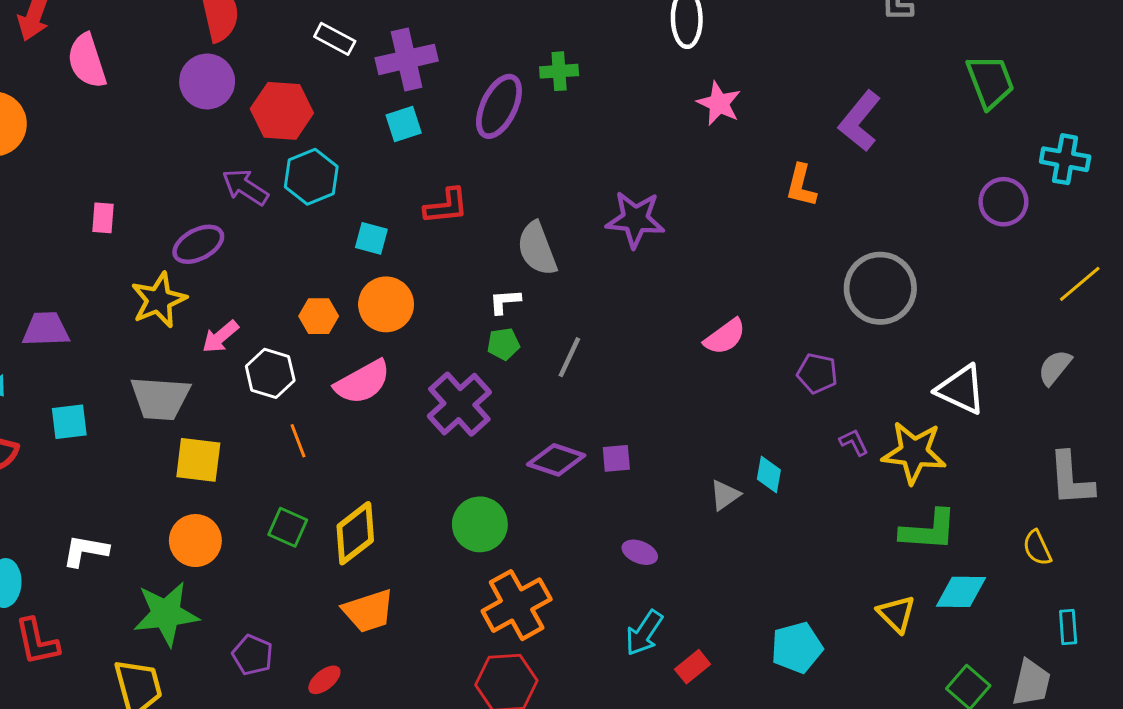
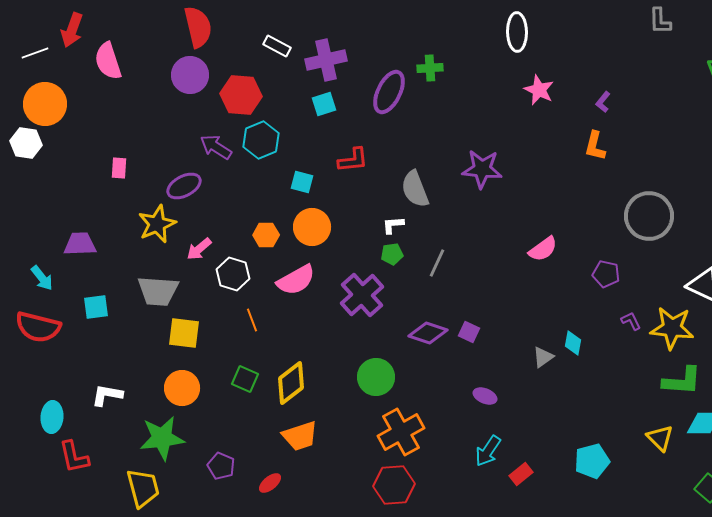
purple L-shape: (860, 121) -> (603, 102), moved, size x0.5
purple square: (616, 458) -> (469, 332), turned 30

